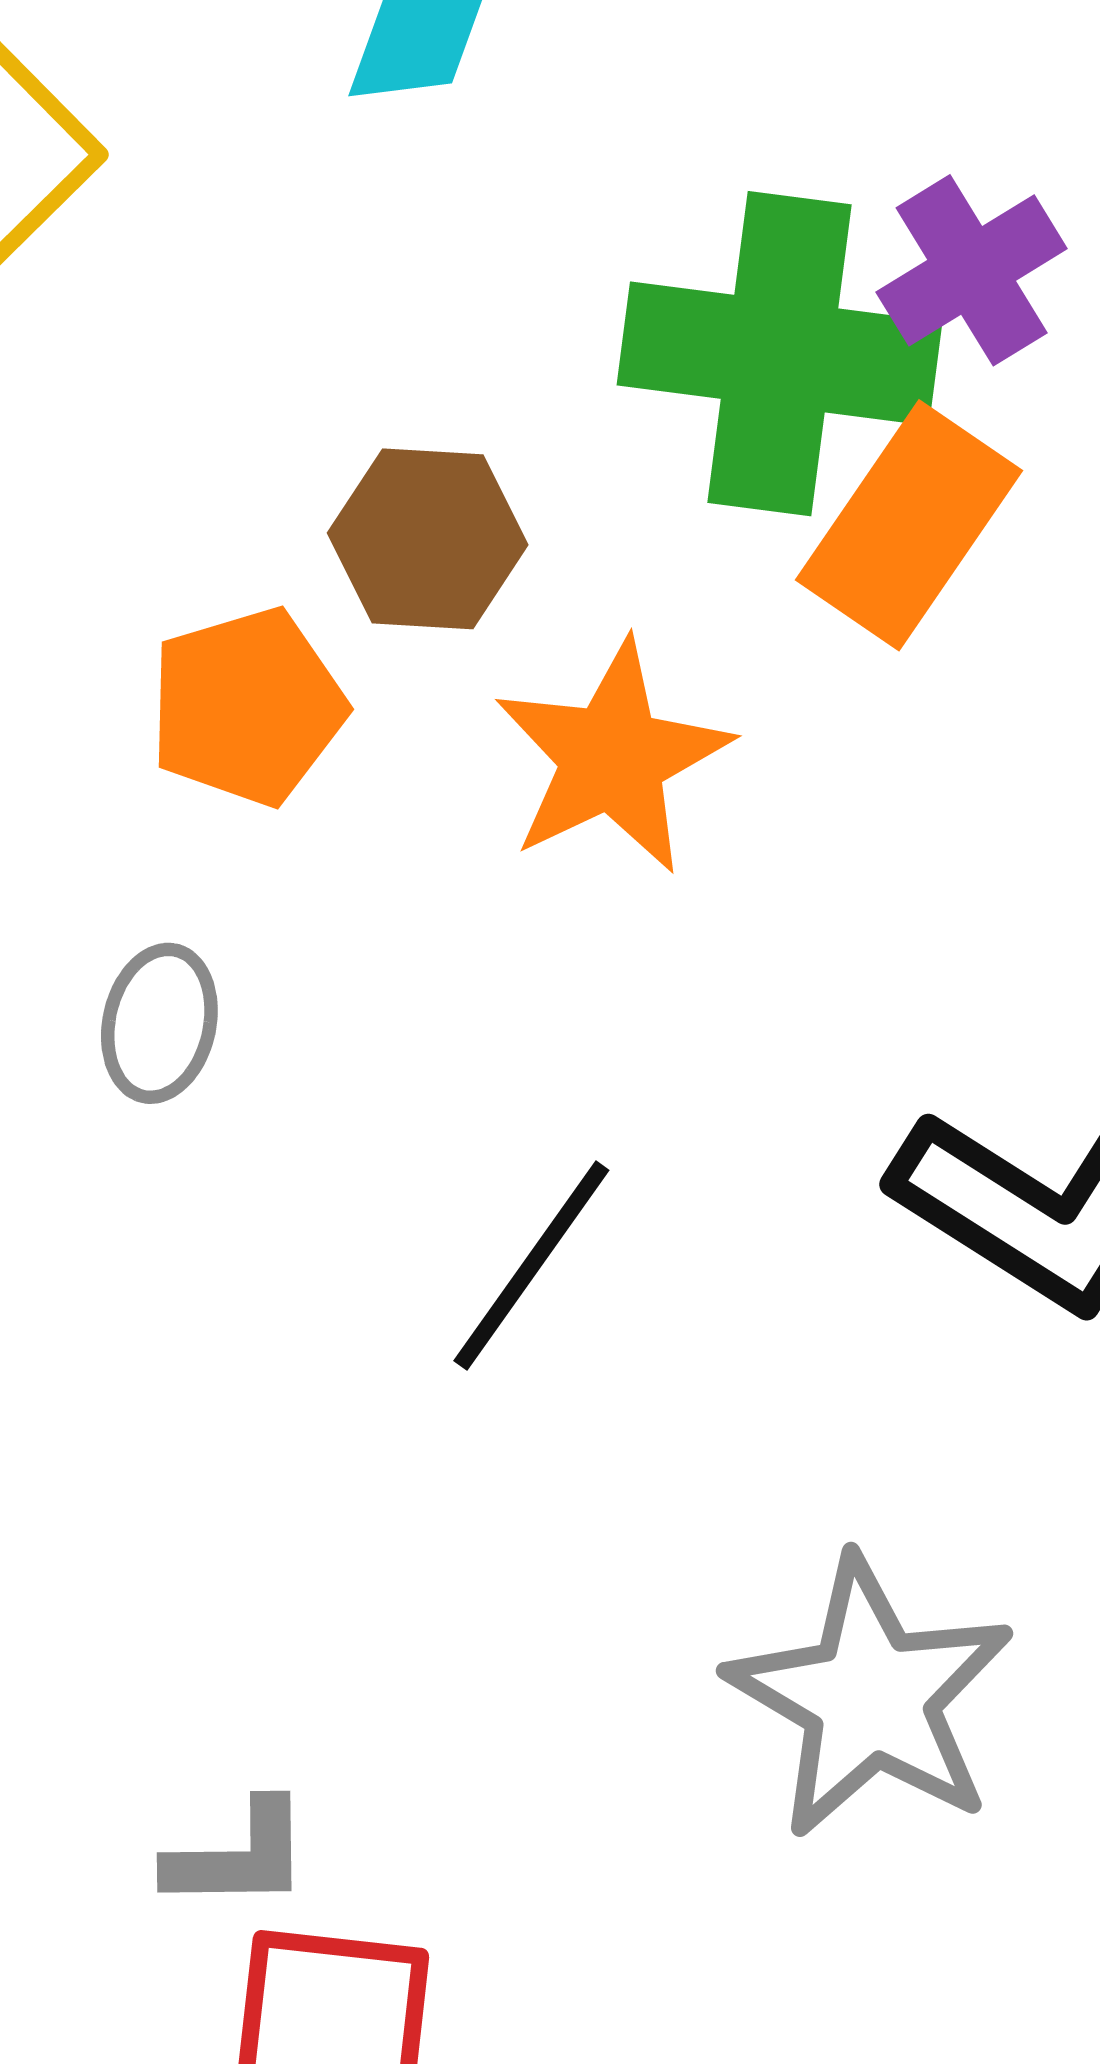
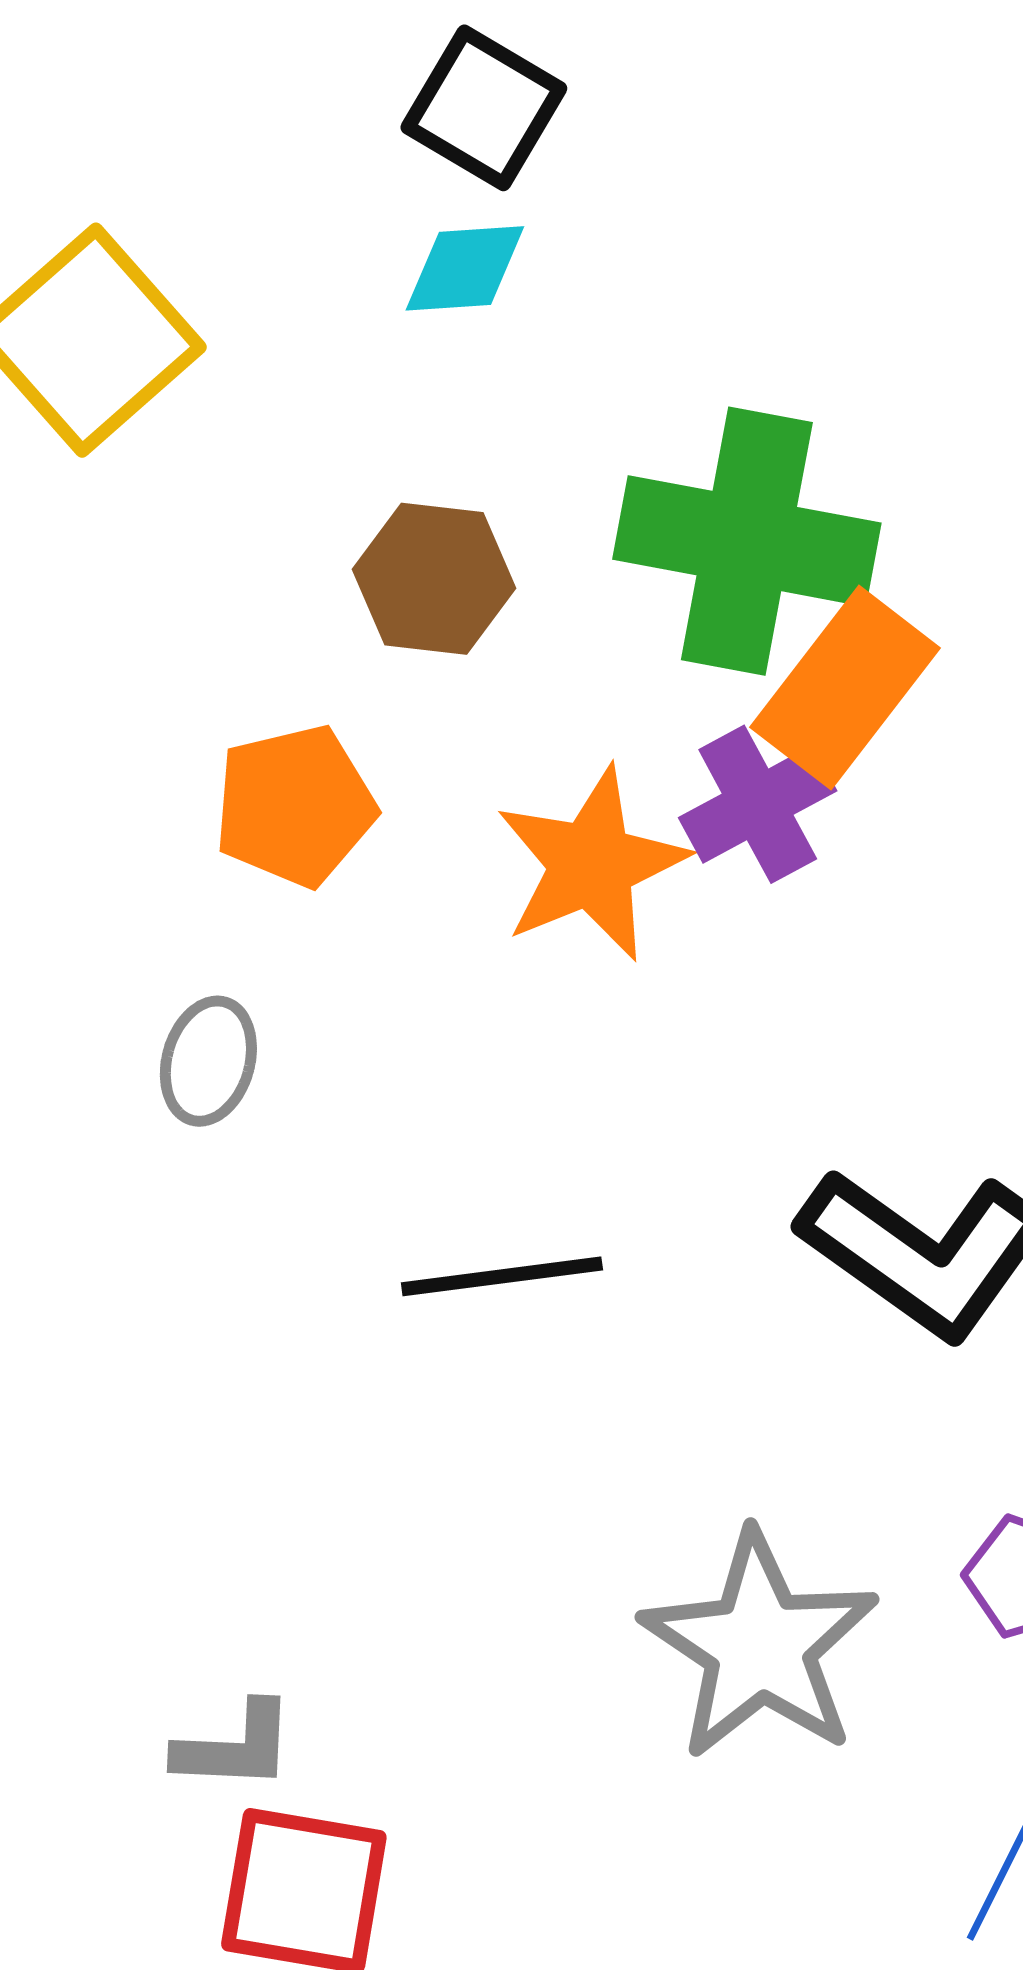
purple cross: (972, 270) -> (758, 804), moved
brown hexagon: (428, 539) -> (434, 579), moved
black line: (531, 1265) -> (502, 1276), turned 44

